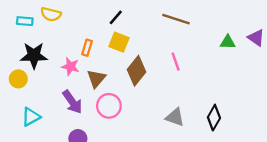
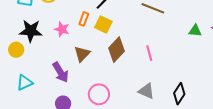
orange rectangle: (87, 48) -> (84, 19), moved
pink line: (176, 62) -> (149, 53), moved
pink star: (70, 66) -> (62, 29), moved
pink circle: (109, 106) -> (99, 94), moved

